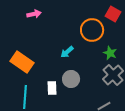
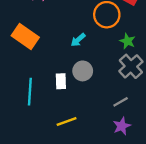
orange rectangle: (22, 62) -> (25, 36), moved

